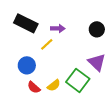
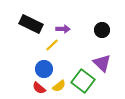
blue circle: (27, 65) -> (44, 69), moved

